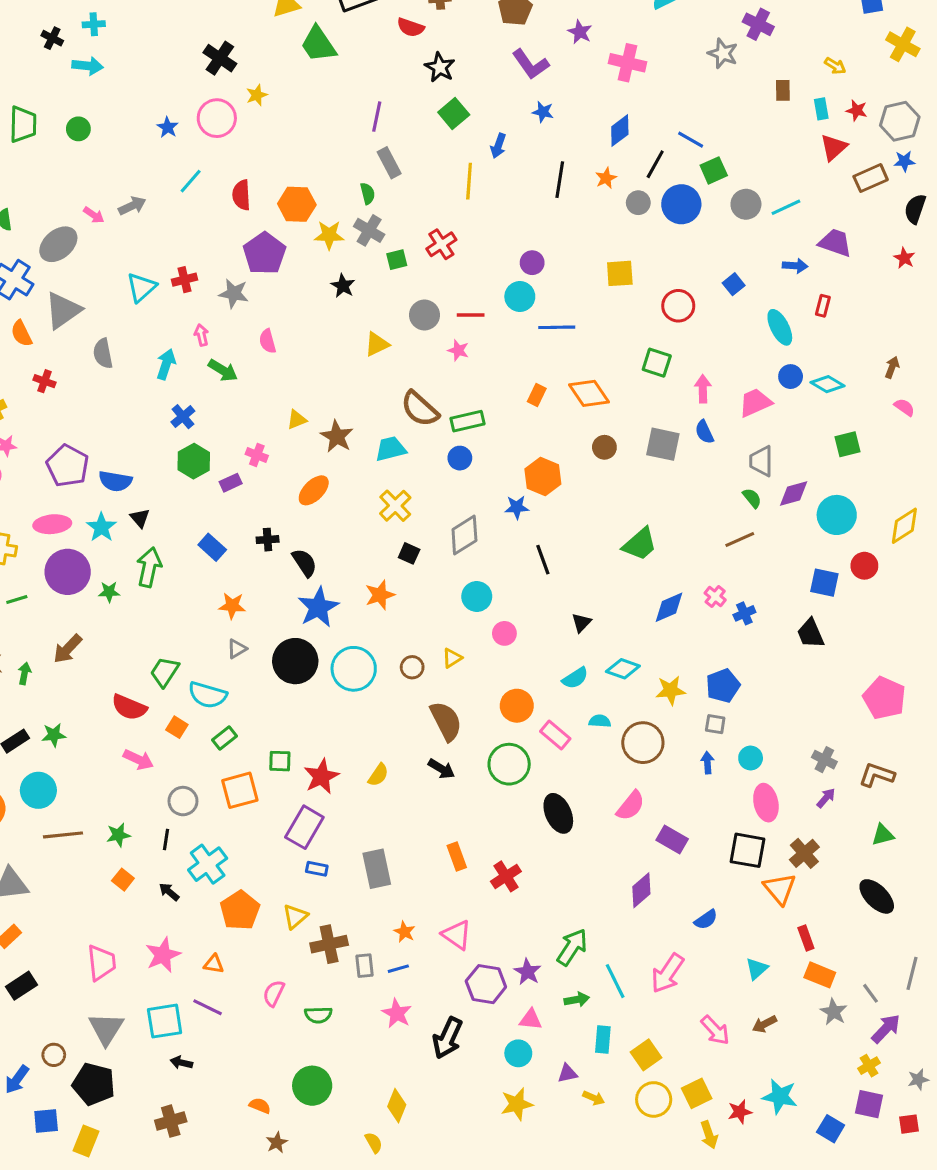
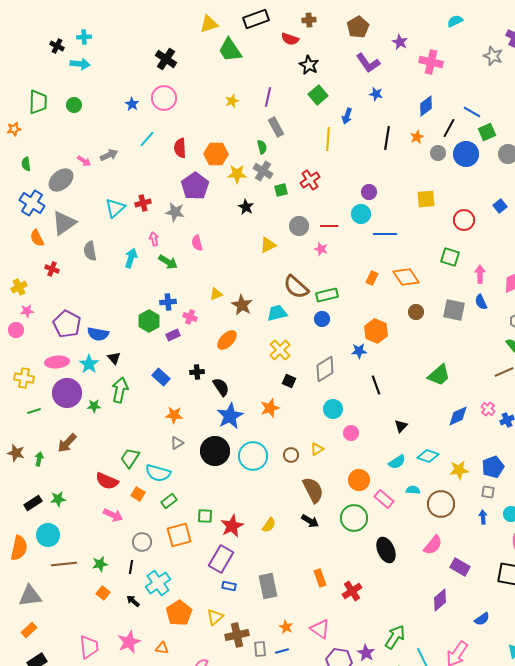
yellow star: (257, 95) -> (232, 101), moved
blue cross: (183, 417) -> (168, 302), moved, turned 35

